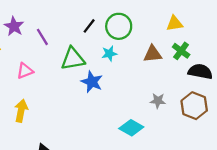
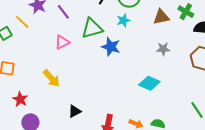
pink triangle: (25, 71) -> (62, 42), moved
gray star: (158, 101) -> (163, 49), moved
yellow arrow: (21, 111) -> (51, 78), turned 132

